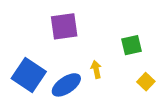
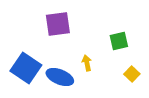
blue ellipse: (66, 85) -> (60, 77), turned 56

